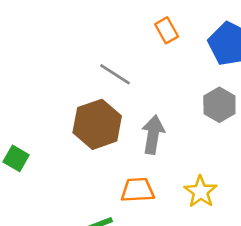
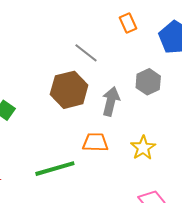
gray hexagon: (219, 105) -> (148, 82), moved

